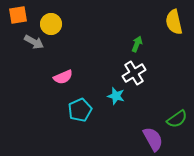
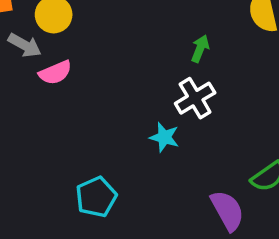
pink semicircle: (63, 77) -> (55, 73), moved
cyan pentagon: (80, 110) -> (96, 197), moved

